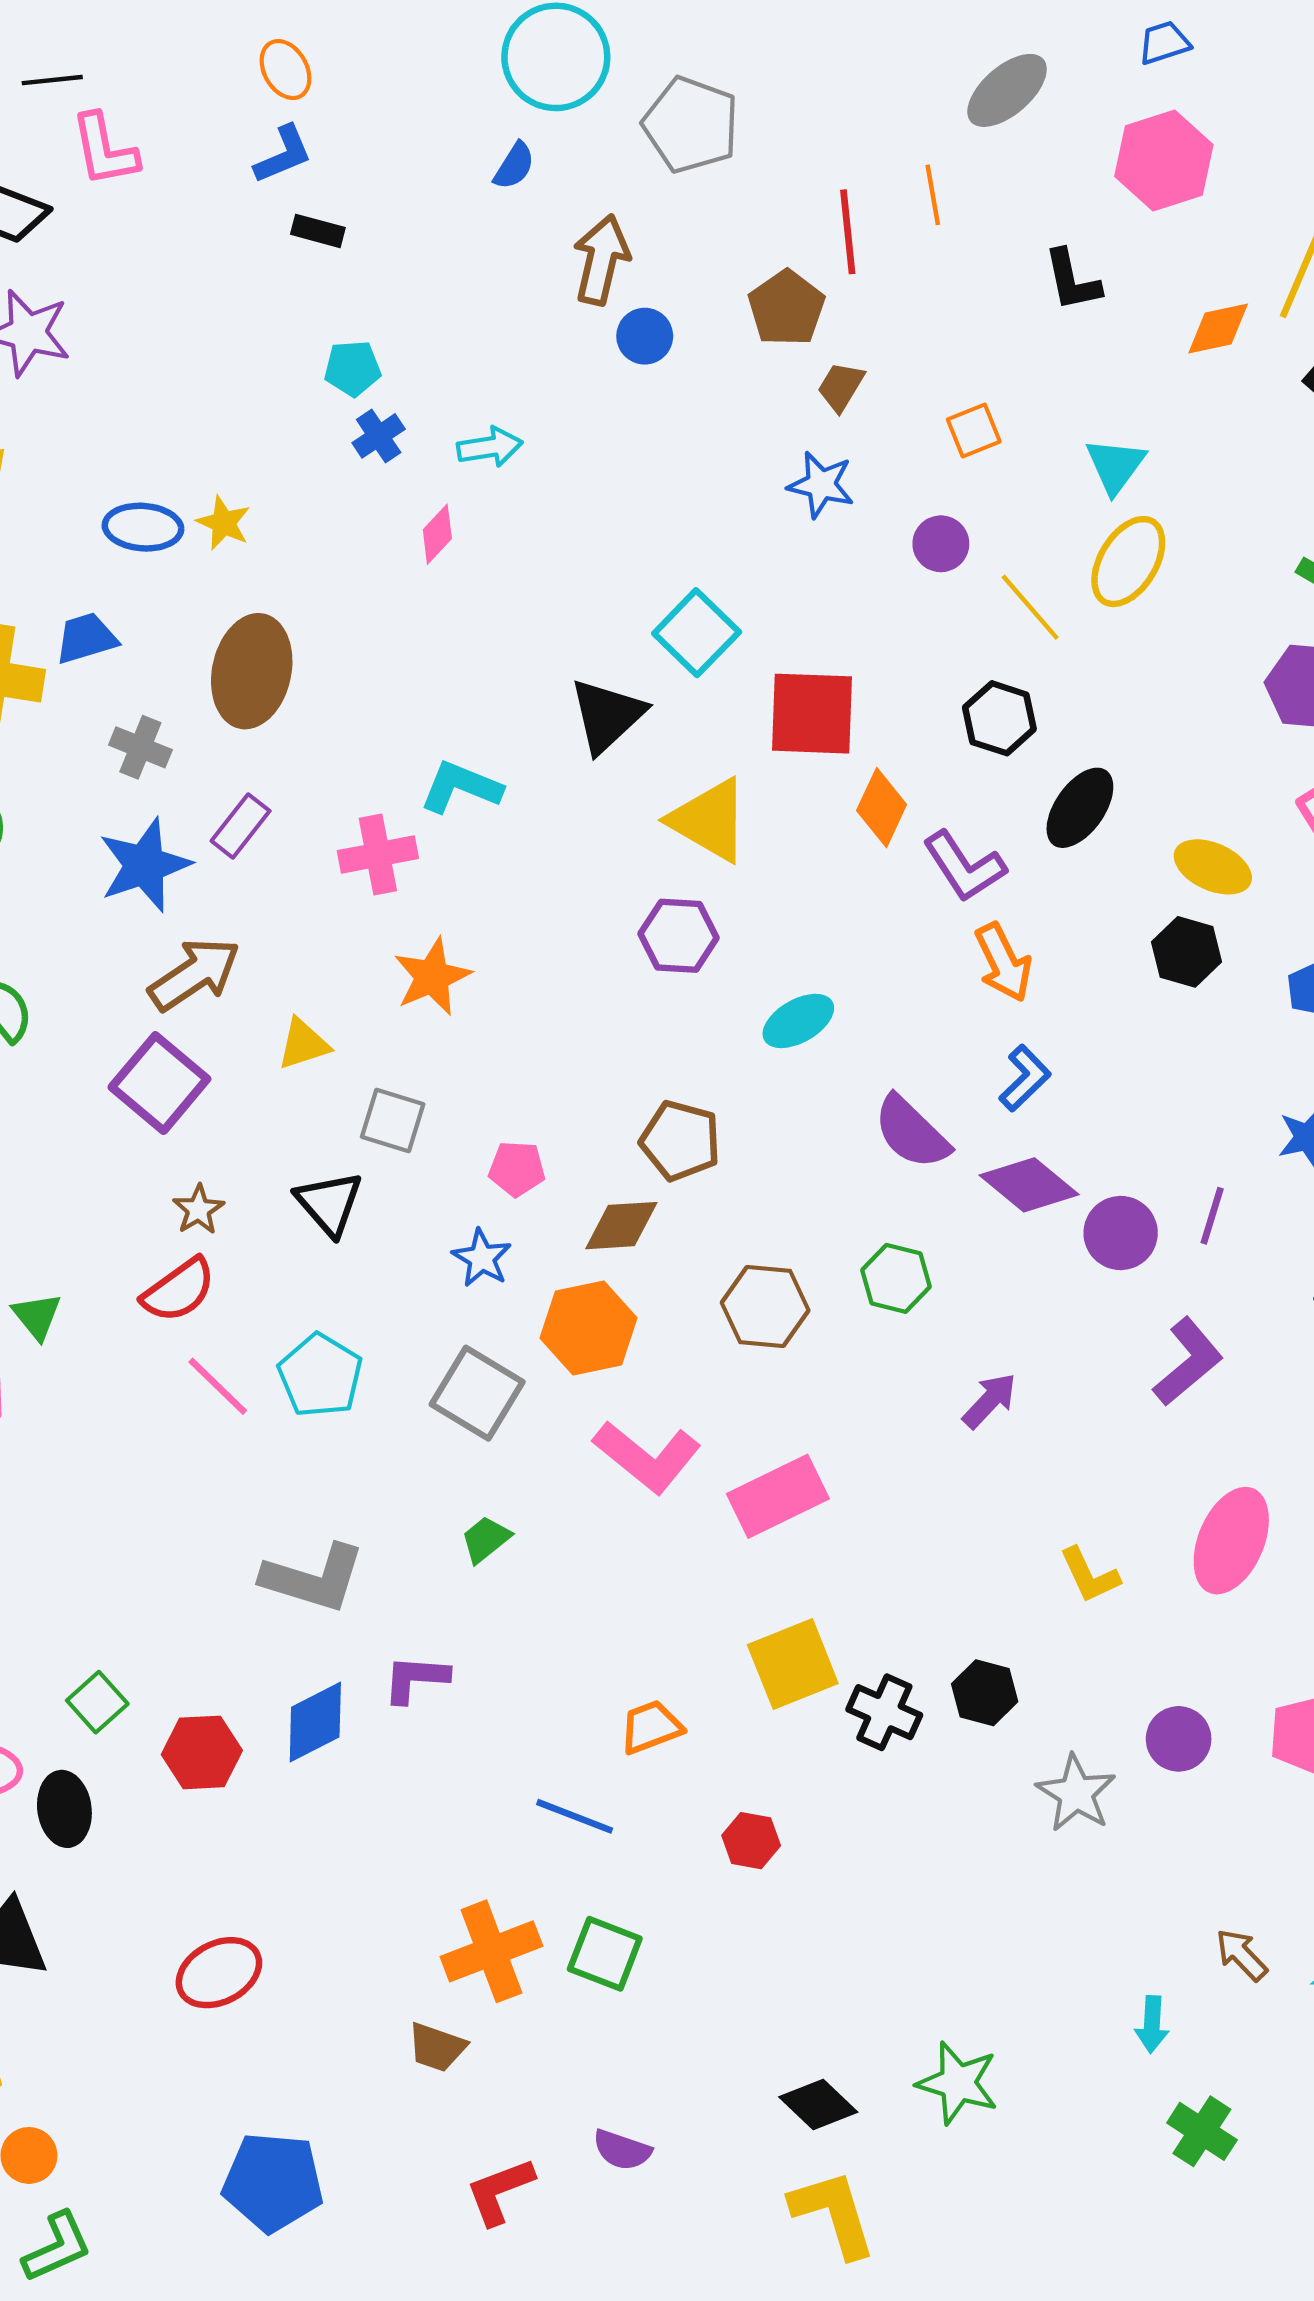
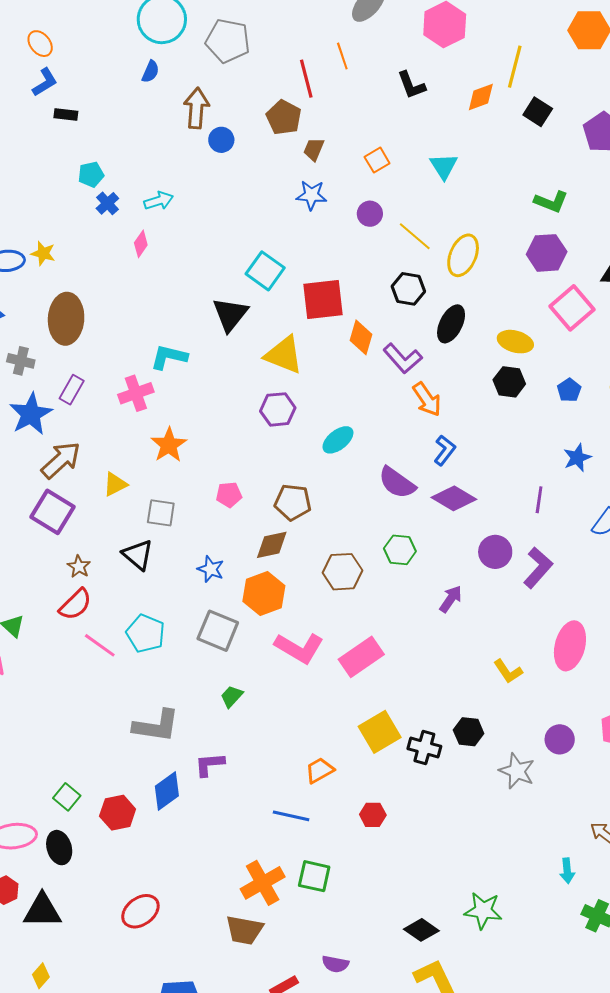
yellow ellipse: (1128, 562) -> (463, 255), moved
pink pentagon: (517, 1169) -> (229, 495), moved
purple circle: (1121, 1233) -> (495, 552), moved
brown trapezoid: (437, 2047) -> (244, 930), size x1.4

